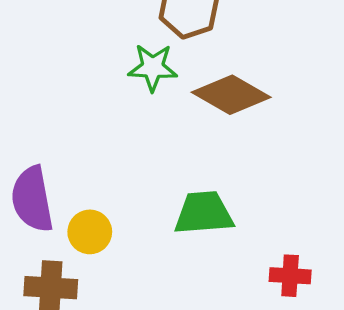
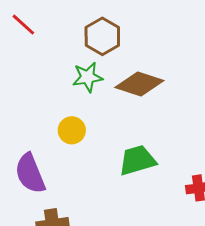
yellow circle: (90, 232) -> (72, 130), moved

